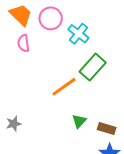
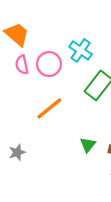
pink circle: (51, 18) -> (49, 64), moved
orange line: (64, 87) -> (49, 108), moved

